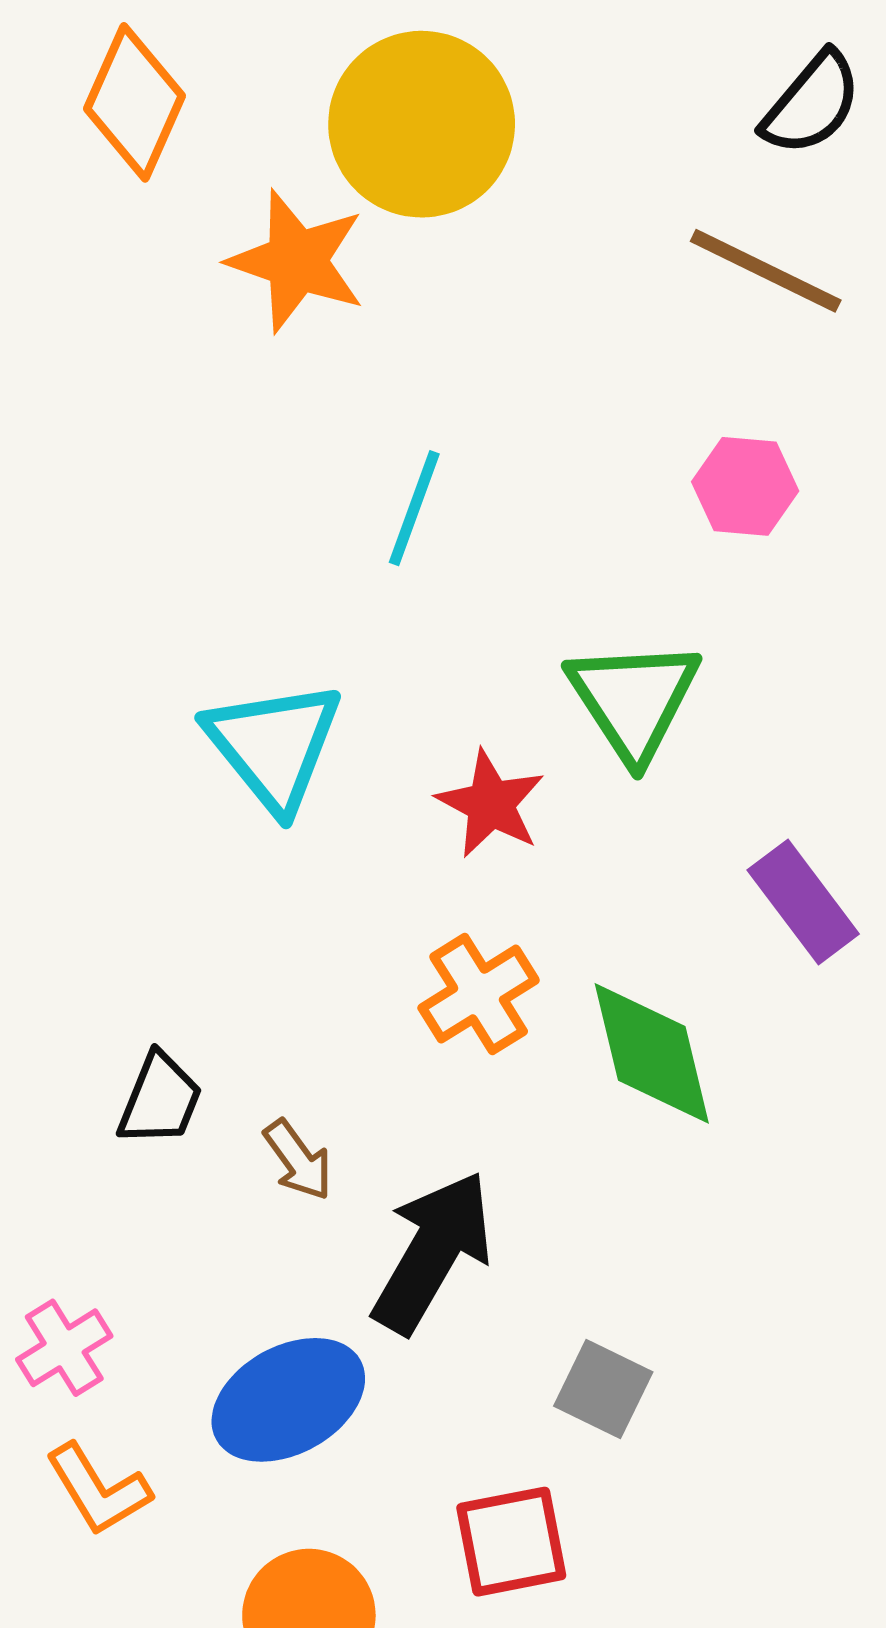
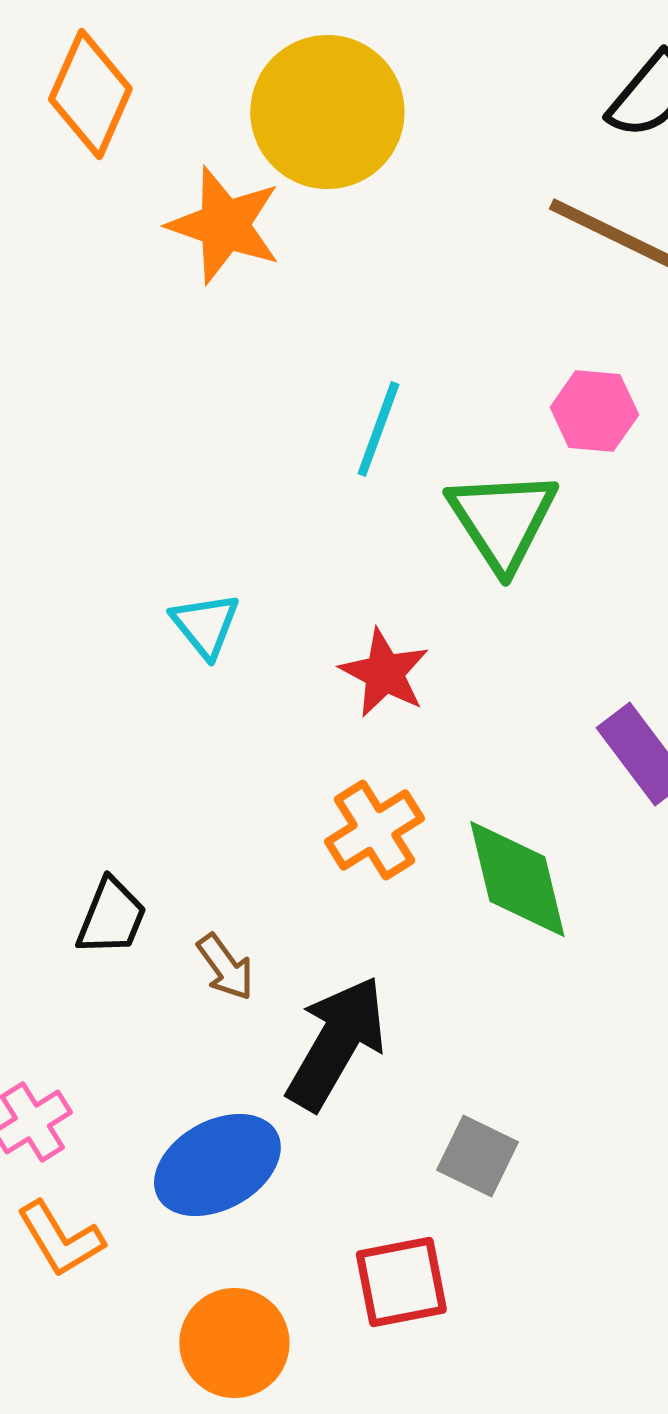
cyan line: (414, 508) -> (378, 429), moved
green triangle: (634, 700) -> (502, 520), moved
cyan triangle: (274, 746) -> (205, 625), size x0.6

